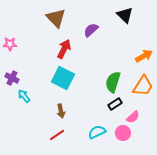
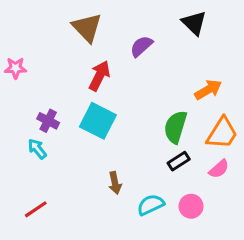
orange arrow: (144, 56) -> (208, 90), moved
purple cross: (12, 78) -> (48, 121), moved
brown arrow: (61, 111) -> (115, 183), moved
pink semicircle: (133, 117) -> (219, 169), moved
red line: (57, 135) -> (36, 209), moved

